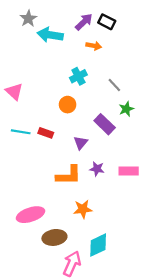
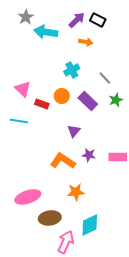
pink triangle: (14, 92) -> (23, 89), moved
purple rectangle: (105, 124) -> (88, 101), moved
red rectangle: (46, 133) -> (42, 104), moved
orange L-shape: (69, 175) -> (63, 161), turned -145

